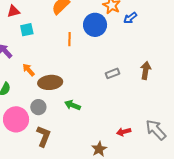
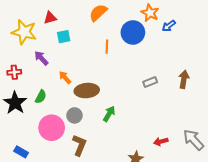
green arrow: (72, 105) -> (109, 114), turned 98

